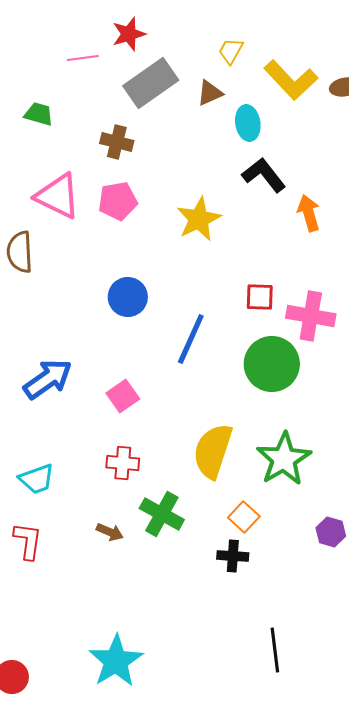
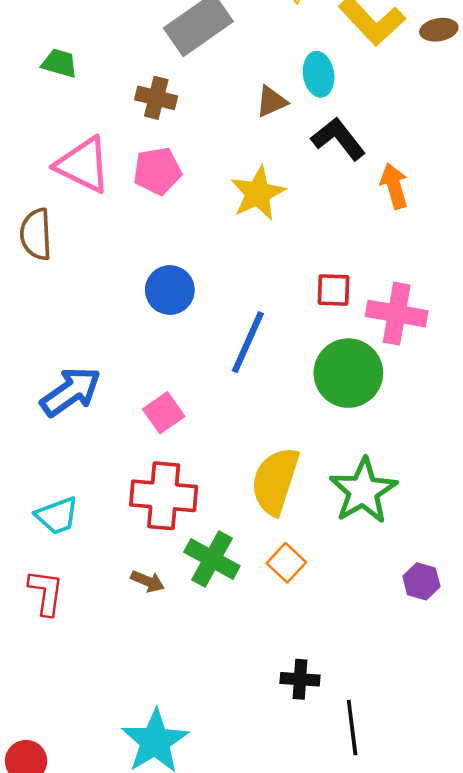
brown triangle: (210, 93) -> (271, 102), moved
red cross: (123, 463) -> (164, 496), size x1.6
orange square: (244, 517) -> (286, 563), moved
black cross: (233, 556) -> (300, 679), moved

